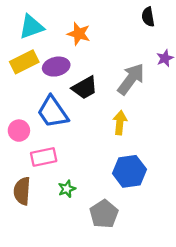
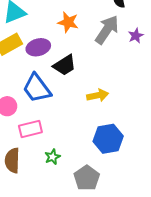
orange star: (79, 34) -> (68, 22), moved
gray arrow: (131, 79) -> (107, 30), moved
yellow arrow: (120, 123) -> (98, 95), turned 75

